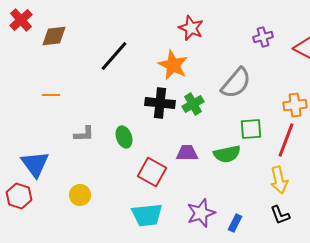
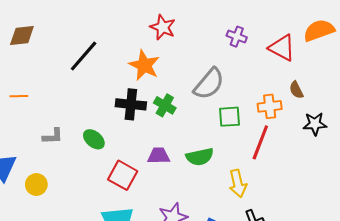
purple cross: (263, 37) -> (237, 37), turned 36
green cross: (193, 104) -> (165, 105), turned -30
green square: (251, 129) -> (230, 117), moved
green ellipse: (124, 137) -> (94, 139), turned -30
yellow arrow: (279, 180) -> (238, 183), moved
yellow circle: (80, 195) -> (36, 185), moved

